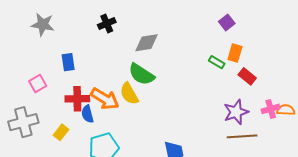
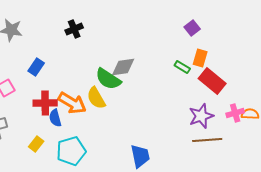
gray diamond: (146, 43) -> (123, 67), moved
blue rectangle: (68, 62) -> (36, 67), turned 42
red rectangle: (247, 76) -> (212, 81), size x1.5
yellow rectangle: (61, 132) -> (36, 144), moved

